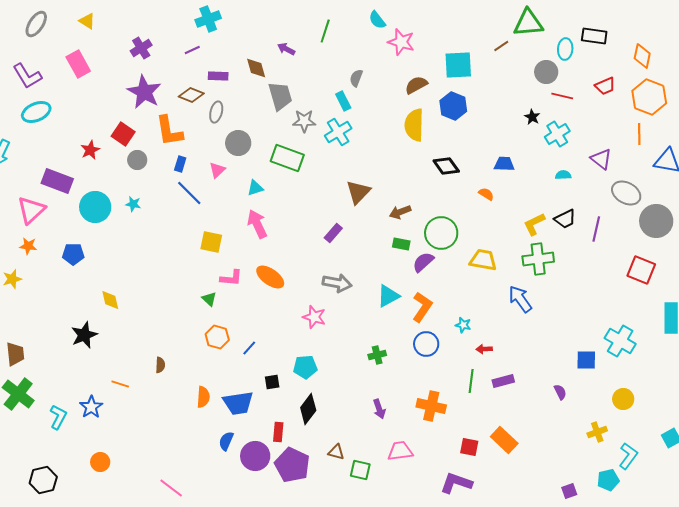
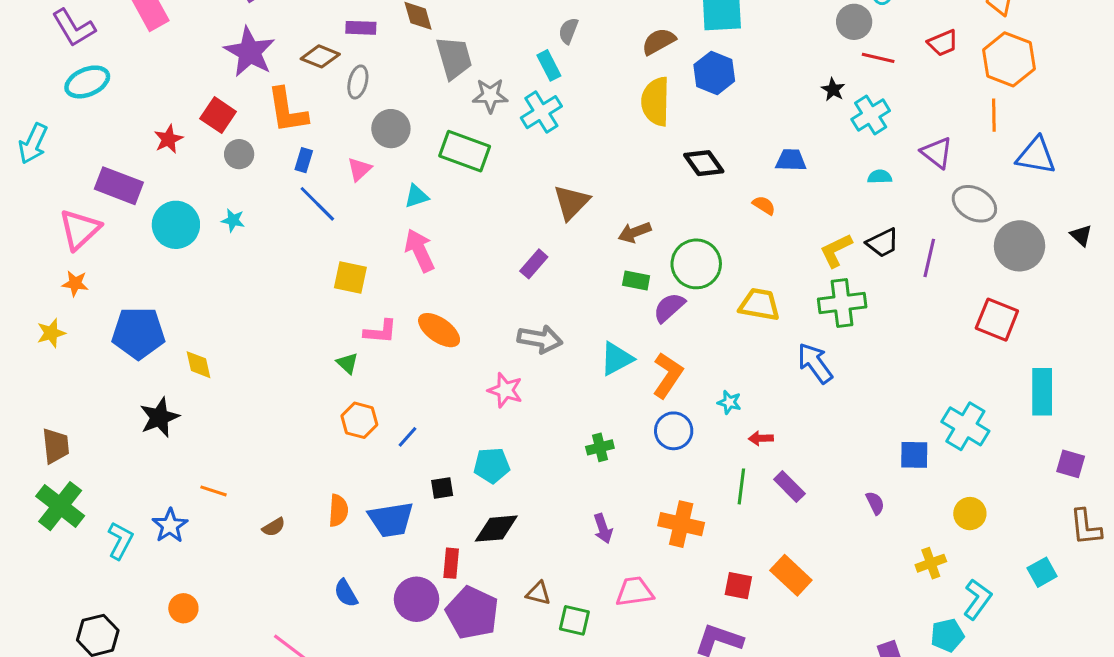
blue pentagon: (73, 254) -> (138, 333), moved, size x1.6
brown semicircle: (160, 365) -> (274, 527), moved, turned 56
purple rectangle: (503, 381) -> (789, 486), turned 60
black diamond: (308, 409) -> (496, 529), turned 48
blue semicircle: (226, 441) -> (346, 593), moved, turned -54

